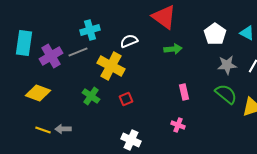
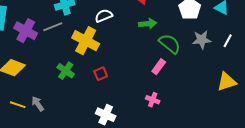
purple cross: (51, 56) -> (26, 31), turned -30
pink rectangle: (184, 92) -> (159, 67), turned 49
green semicircle: (226, 94) -> (170, 44), moved
gray arrow: (63, 129) -> (38, 104), turned 56

